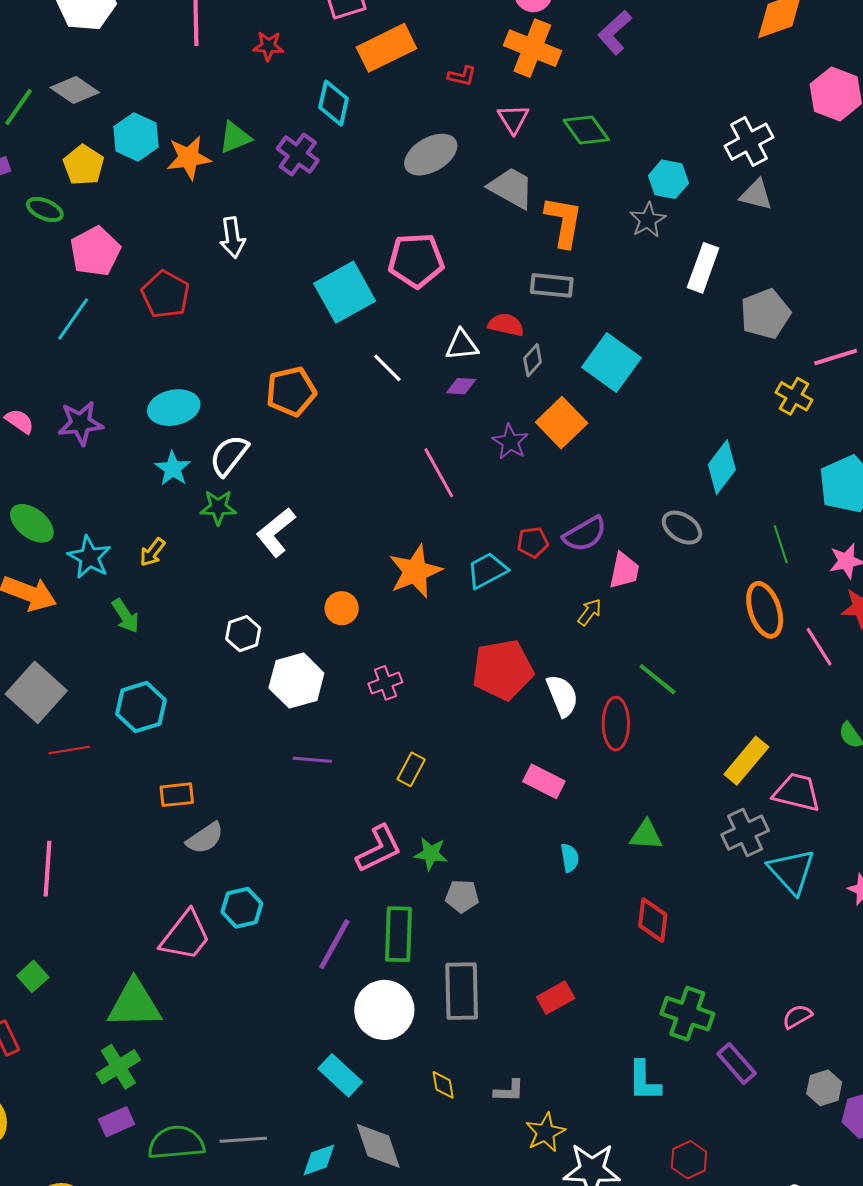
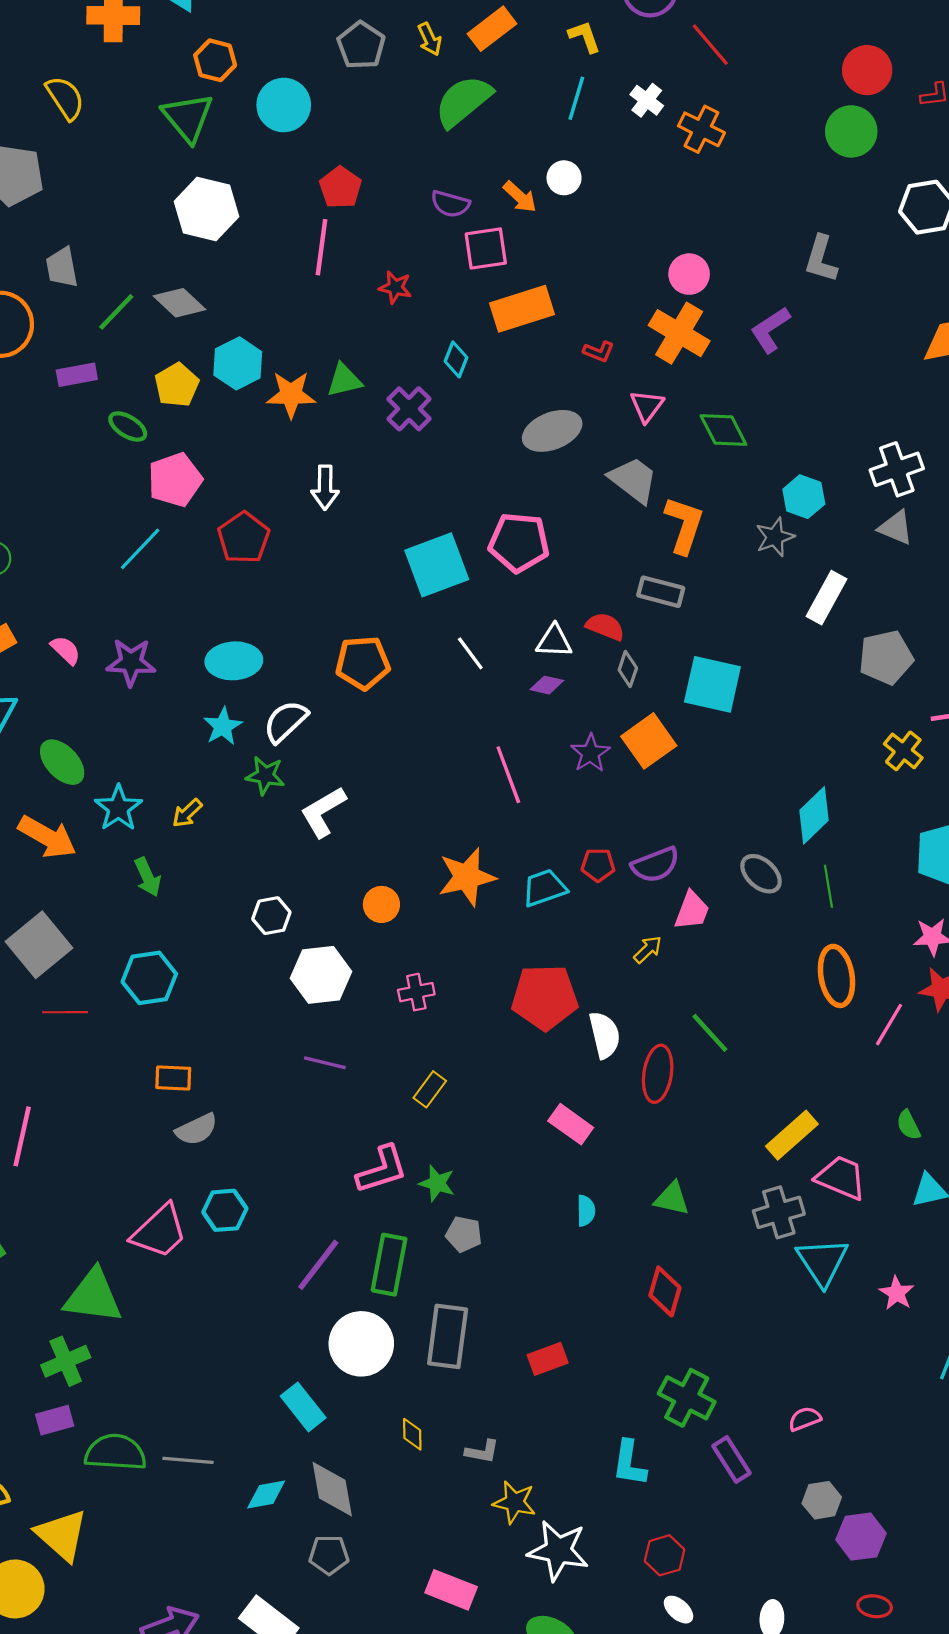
cyan diamond: (334, 103) -> (456, 359), size x0.7
gray diamond: (533, 360) -> (628, 669), turned -32
cyan square: (612, 362) -> (712, 684), turned -32
green line: (781, 544) -> (828, 886), moved
pink line: (819, 647) -> (889, 1025), turned 54
yellow star: (545, 1132) -> (514, 1502), turned 30

